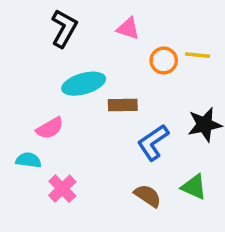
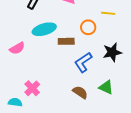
orange circle: (164, 61) -> (88, 27), moved
pink semicircle: (50, 128) -> (17, 48), moved
cyan semicircle: (28, 160) -> (15, 102), moved

